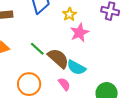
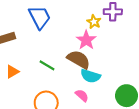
yellow star: (69, 14) -> (94, 22), moved
brown semicircle: (58, 58) -> (79, 59), moved

